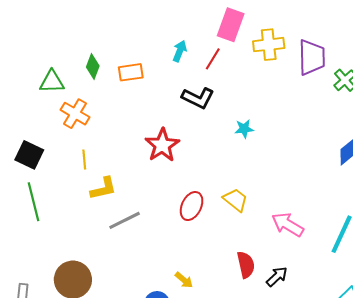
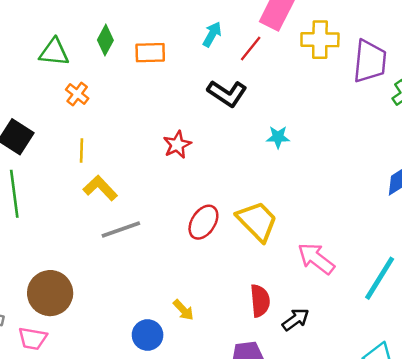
orange cross: (75, 114) -> (77, 94), size x0.7
red star: (162, 145) -> (177, 145), size x0.7
yellow L-shape: (103, 188) -> (100, 188), turned -128
yellow trapezoid: (235, 200) -> (257, 221), size x1.4

